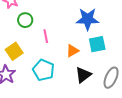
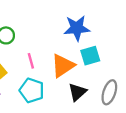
pink line: (46, 36) -> (31, 61), moved
orange triangle: (72, 51) -> (63, 66), size x1.6

